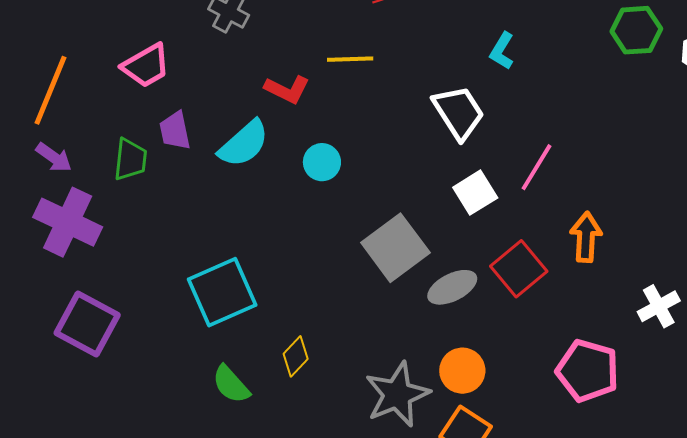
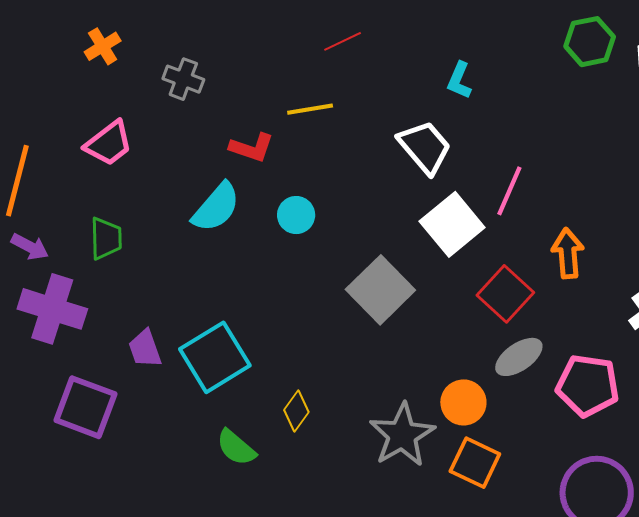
purple trapezoid: (175, 131) -> (145, 349), moved
white square: (475, 193) -> (452, 224), size x1.4
gray ellipse: (452, 287) -> (519, 357), moved

